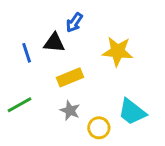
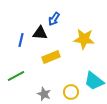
blue line: (27, 53) -> (21, 40), turned 32
gray star: (70, 110) -> (44, 94), moved

